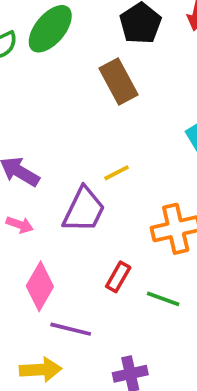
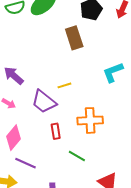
purple trapezoid: (84, 210) -> (44, 102), turned 92
red rectangle: (118, 277) -> (56, 131), moved, turned -49

